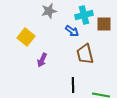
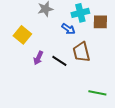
black line: (73, 85) -> (59, 61), moved, turned -56

